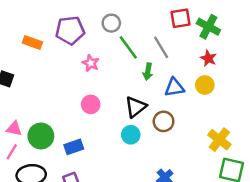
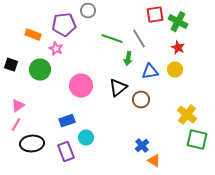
gray circle: (111, 23) -> (88, 11), moved
green line: (128, 47) -> (112, 39), turned -35
pink star: (91, 63) -> (56, 49), moved
pink circle: (91, 104) -> (81, 86), size x1.5
pink triangle: (14, 129) -> (18, 106), turned -48
cyan circle: (131, 135) -> (86, 138), moved
green circle: (41, 136) -> (40, 70), moved

